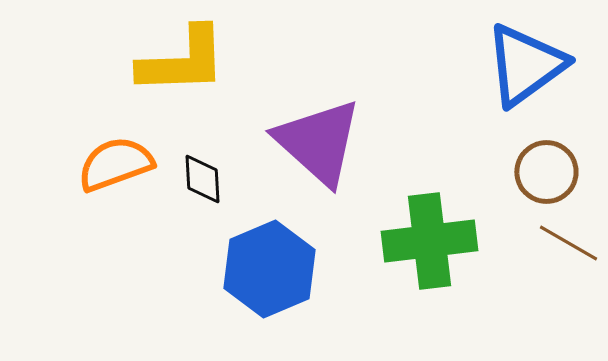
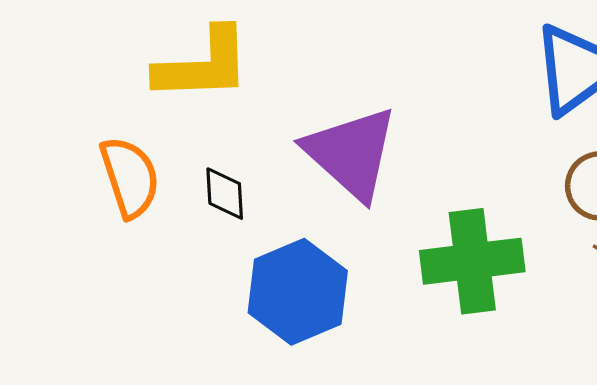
orange semicircle: (115, 164) -> (130, 177), turned 92

